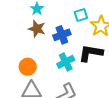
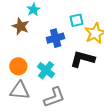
brown star: (37, 29) -> (21, 26), moved
cyan cross: (66, 62) -> (46, 70), moved, turned -30

